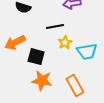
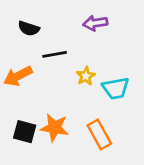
black line: (55, 26) -> (55, 54), moved
black square: (36, 56) -> (25, 132), moved

